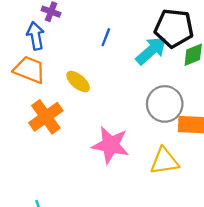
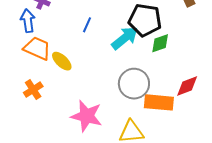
orange trapezoid: (29, 70) -> (37, 48), moved
orange cross: (46, 117) -> (33, 90), size x0.7

